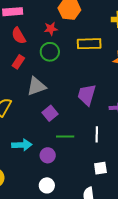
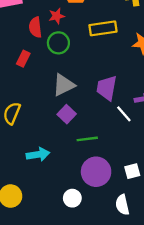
red semicircle: (19, 36) -> (35, 27), moved, turned 30
gray triangle: (36, 86) -> (64, 85), moved
white line: (97, 134) -> (124, 114), moved, turned -35
purple circle: (48, 155) -> (96, 172), moved, size x1.6

